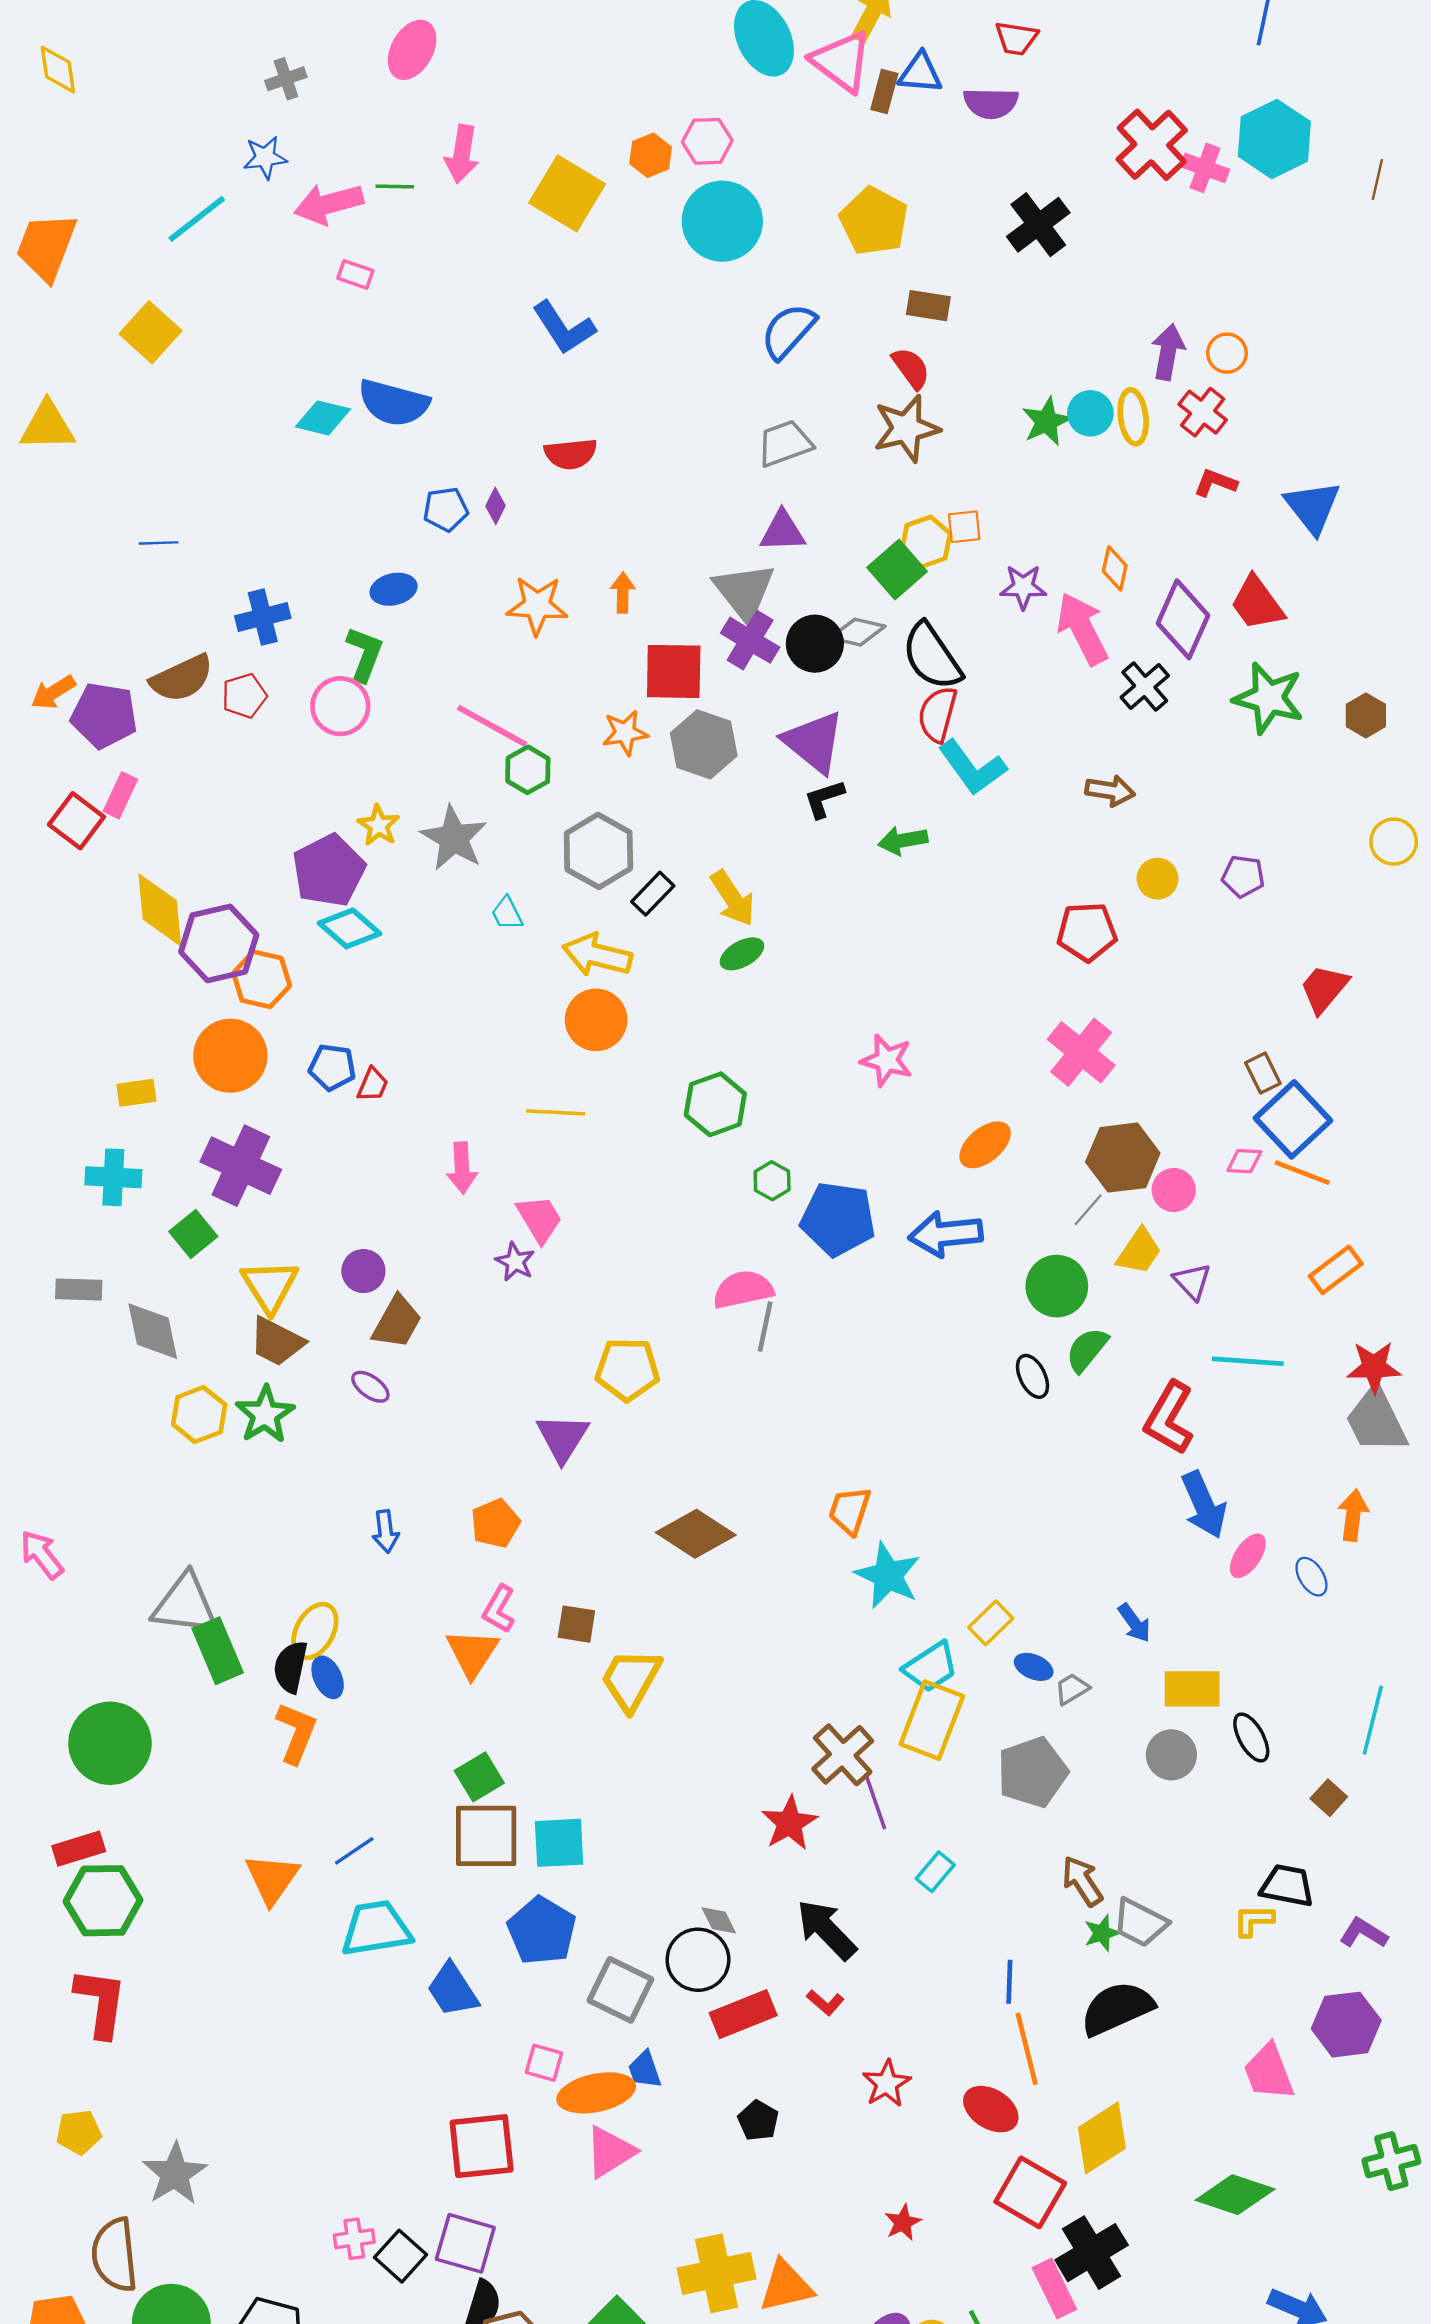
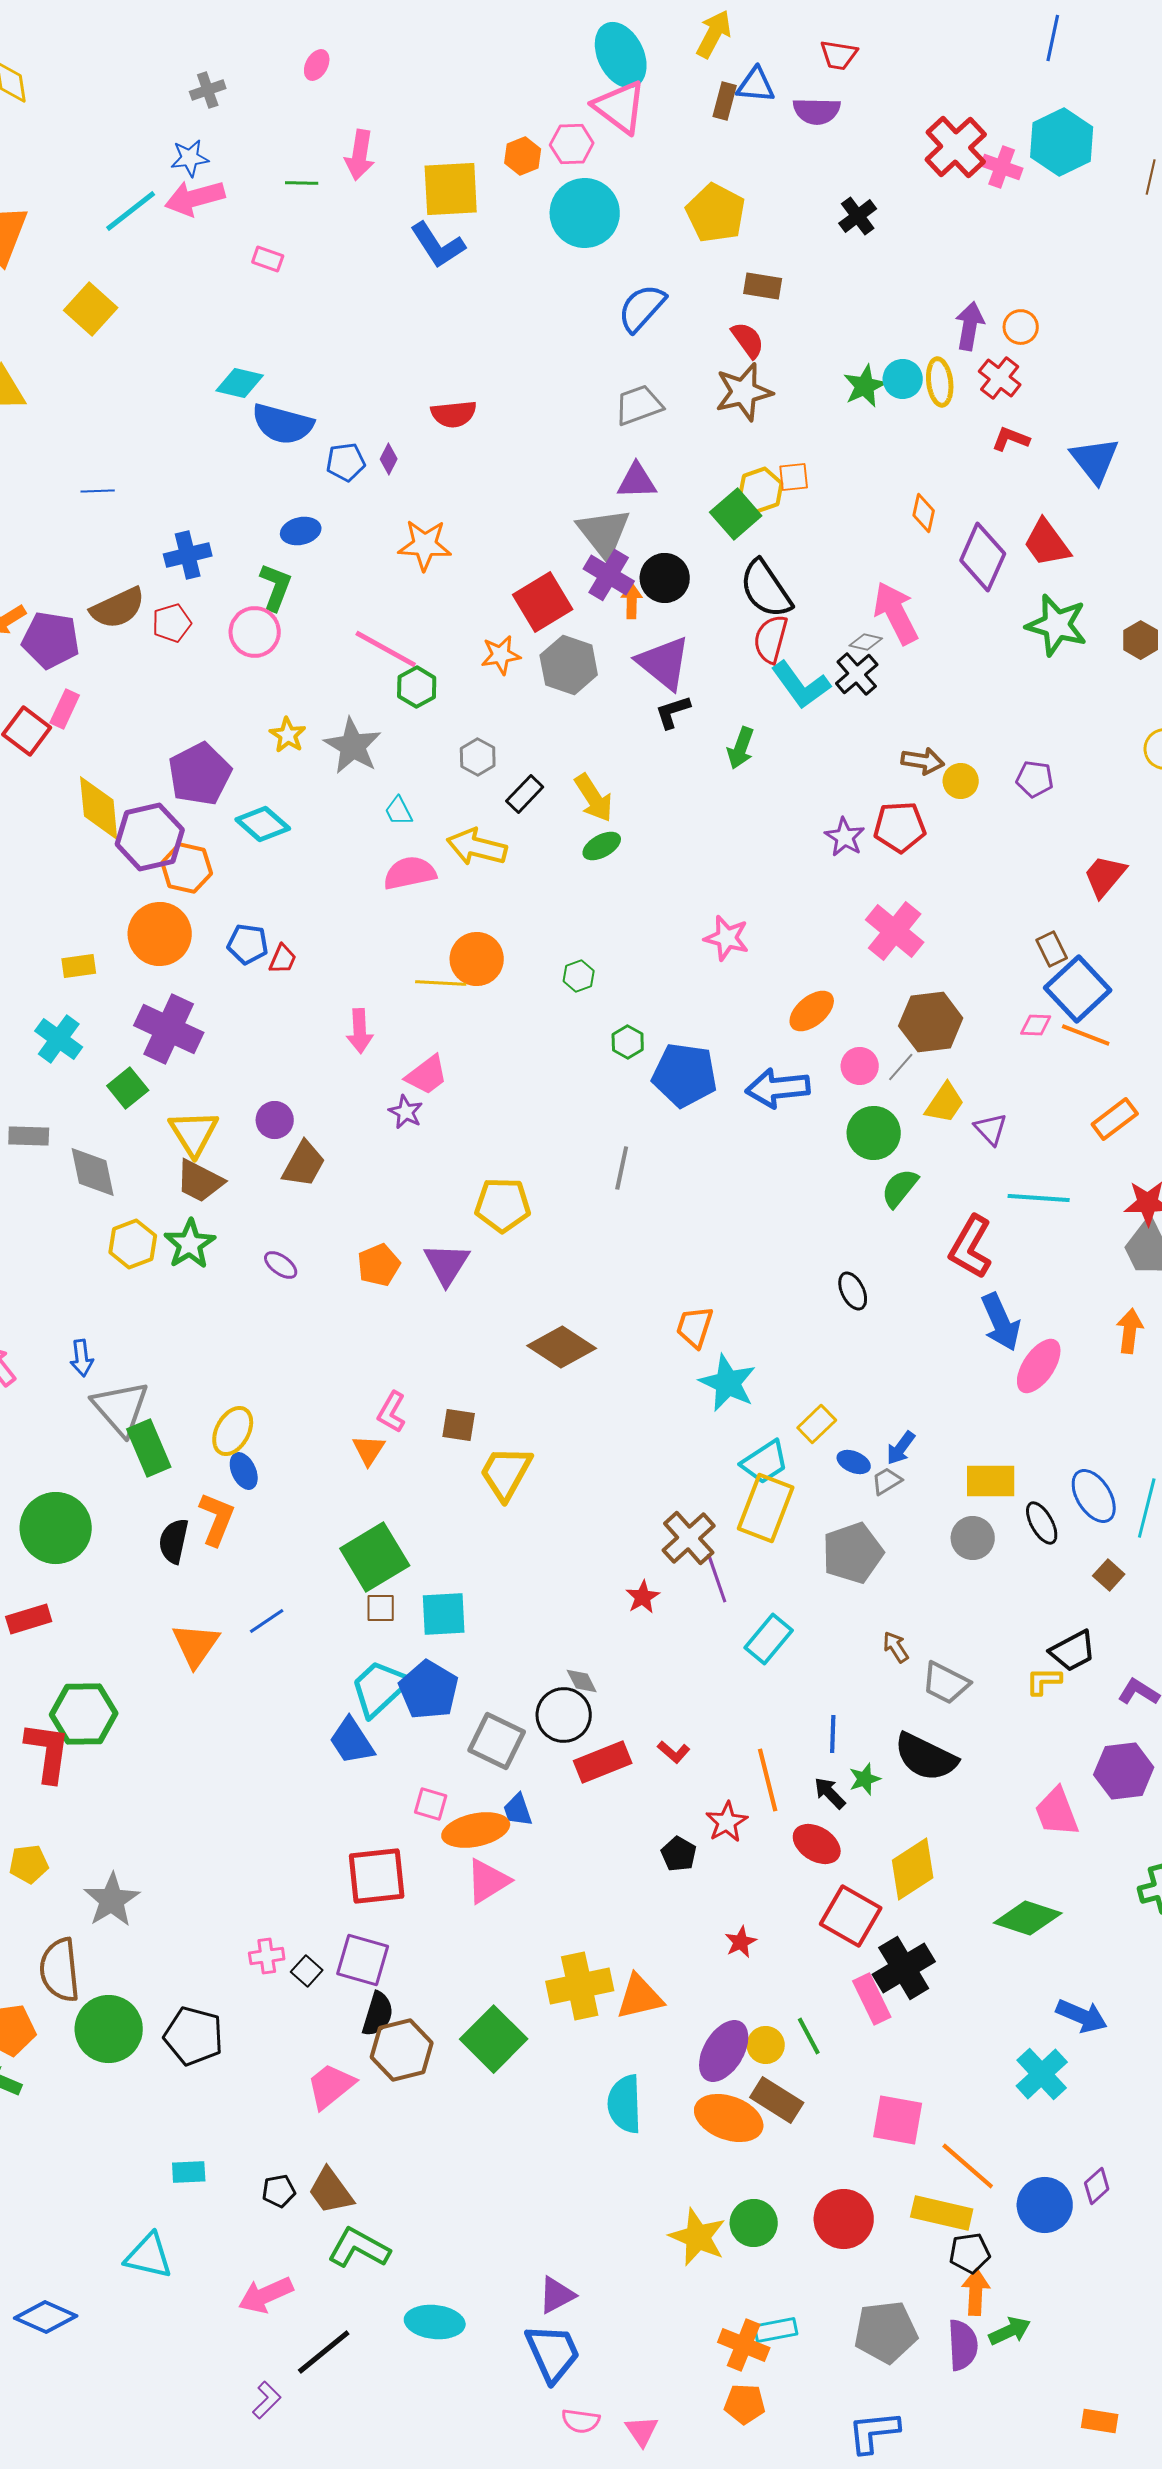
pink ellipse: (412, 50) -> (317, 65), size x0.6
pink triangle: (842, 61) -> (620, 107), moved
yellow square: (567, 193) -> (451, 189), turned -34
pink arrow: (329, 204) -> (195, 198), moved
black cross: (1038, 225) -> (858, 216), size x0.7
blue L-shape: (564, 328) -> (438, 245), moved
blue semicircle: (394, 403) -> (283, 424), moved
purple star: (1023, 587) -> (845, 837), moved, turned 30
orange arrow: (623, 593) -> (632, 601), moved
pink arrow: (1082, 629) -> (896, 613), moved
gray diamond: (858, 632) -> (866, 642), moved, size x0.7
red square: (674, 671) -> (543, 602), turned -32
black cross: (1145, 686) -> (857, 674), moved
brown arrow: (1110, 791) -> (923, 761), moved
green arrow: (903, 840) -> (741, 748), turned -60
gray hexagon: (598, 851) -> (478, 757), size x0.6
purple pentagon: (329, 871) -> (200, 774), moved
orange circle: (596, 1020) -> (477, 959), moved
green hexagon: (715, 1104) -> (579, 976), size x0.6
cyan cross: (113, 1177) -> (59, 1039), turned 33
pink circle: (1174, 1190) -> (860, 1066), moved
pink trapezoid: (539, 1219) -> (427, 1075), turned 84
pink semicircle: (743, 1290) -> (410, 873), moved
black ellipse: (1032, 1376) -> (853, 1291), moved
purple ellipse: (370, 1387) -> (281, 1265), moved
orange pentagon: (495, 1523) -> (379, 1265), moved
blue arrow: (385, 1531) -> (82, 1358), moved
pink ellipse: (1248, 1556) -> (1039, 1366), size x1.4
blue ellipse: (1311, 1577) -> (1094, 1496), moved, size x1.6
gray triangle: (185, 1604) -> (121, 1408), turned 42
blue arrow: (1134, 1623) -> (901, 1448), moved, turned 72
orange triangle: (472, 1653) -> (369, 1450), size x0.7
black semicircle: (291, 1667) -> (174, 1541), moved
green square: (479, 1777) -> (375, 1557), size x1.6
red star: (789, 1823) -> (643, 1597), size x0.7
brown square: (486, 1836) -> (381, 1608), size x0.5
cyan rectangle: (935, 1872) -> (769, 1639), size x1.4
brown arrow: (1082, 1881) -> (896, 1647), size x0.7
black trapezoid: (1287, 1886) -> (1073, 1651), turned 141
green hexagon: (103, 1901) -> (84, 1714), moved
cyan trapezoid: (376, 1928) -> (380, 1688), moved, turned -34
black arrow: (826, 1930) -> (830, 1793), moved, size x0.6
green star: (1102, 1933) -> (865, 1779), moved
black semicircle: (1117, 2008) -> (926, 1757), turned -130
orange line: (1027, 2049) -> (768, 1780), moved
black pentagon: (758, 2121) -> (679, 1854), moved
black square: (400, 2256) -> (307, 1971), size x0.7

